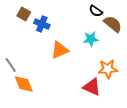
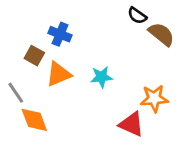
brown square: (24, 14) -> (34, 56), moved
cyan star: (91, 39) -> (101, 77), moved
orange triangle: (60, 50) -> (59, 74), moved

